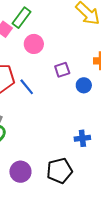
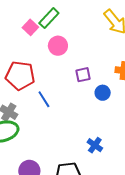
blue line: (27, 87) -> (44, 99), moved
blue cross: (82, 138) -> (95, 145), turned 35

